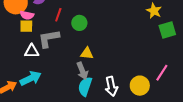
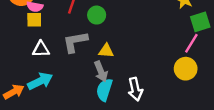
gray L-shape: (49, 39) -> (75, 42), moved
pink line: (162, 73) -> (191, 43), moved
yellow circle: (140, 86) -> (186, 69), moved

